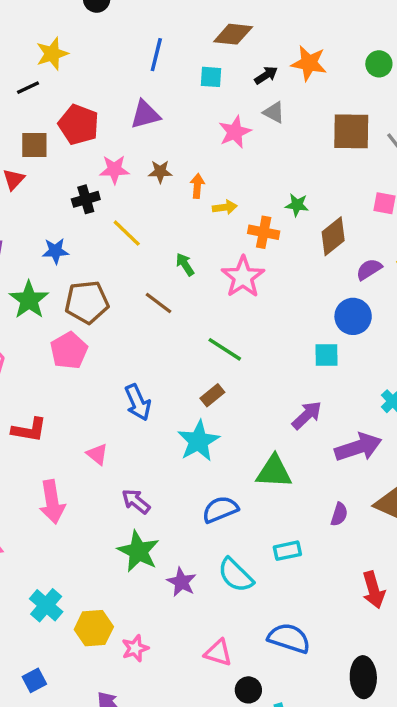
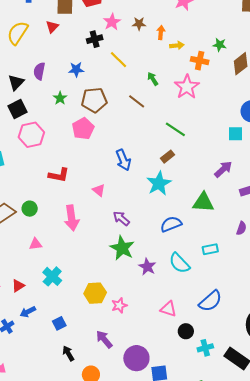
pink star: (114, 170) -> (112, 22), turned -30
green star: (29, 300) -> (60, 98), size x0.6
cyan cross: (46, 605) -> (52, 276), moved
blue semicircle: (289, 638) -> (210, 301), turned 120

